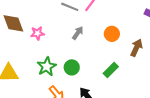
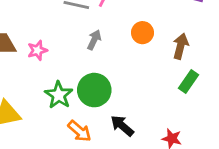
green circle: (72, 67) -> (94, 90), size x1.5
green rectangle: (111, 70) -> (188, 82), moved

